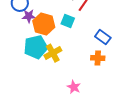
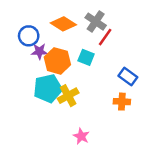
pink star: (74, 87) -> (81, 136), moved

